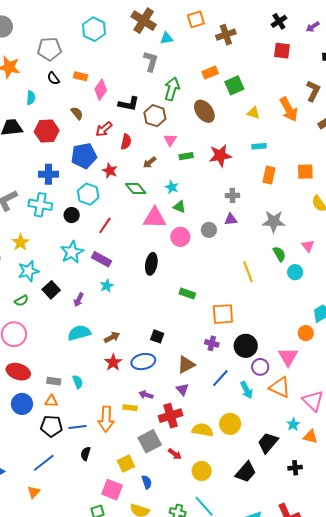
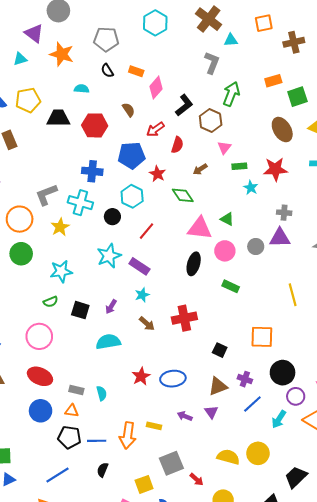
cyan semicircle: (31, 98) -> (82, 89), turned -96
black L-shape: (129, 104) -> (184, 105), turned -55
brown ellipse: (204, 111) -> (282, 130), moved
cyan star: (172, 187) -> (251, 188), moved
purple triangle: (231, 219) -> (280, 238), size x1.5
yellow star: (21, 242) -> (60, 227), moved
black ellipse: (151, 264) -> (194, 264), moved
black square: (51, 290) -> (80, 310), moved, turned -36
green rectangle: (187, 293) -> (231, 286), moved
black square: (157, 336) -> (220, 350), moved
brown arrow: (112, 337) -> (147, 324), moved, turned 63
purple cross: (212, 343) -> (245, 379), moved
cyan arrow: (247, 390) -> (279, 419), turned 54
purple arrow: (146, 395) -> (185, 416), moved
red cross: (171, 416) -> (184, 318), moved

